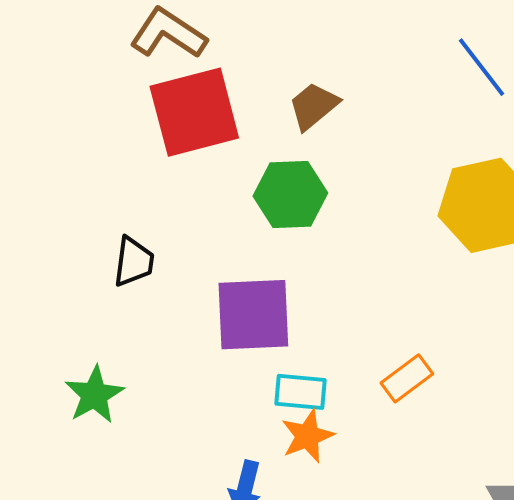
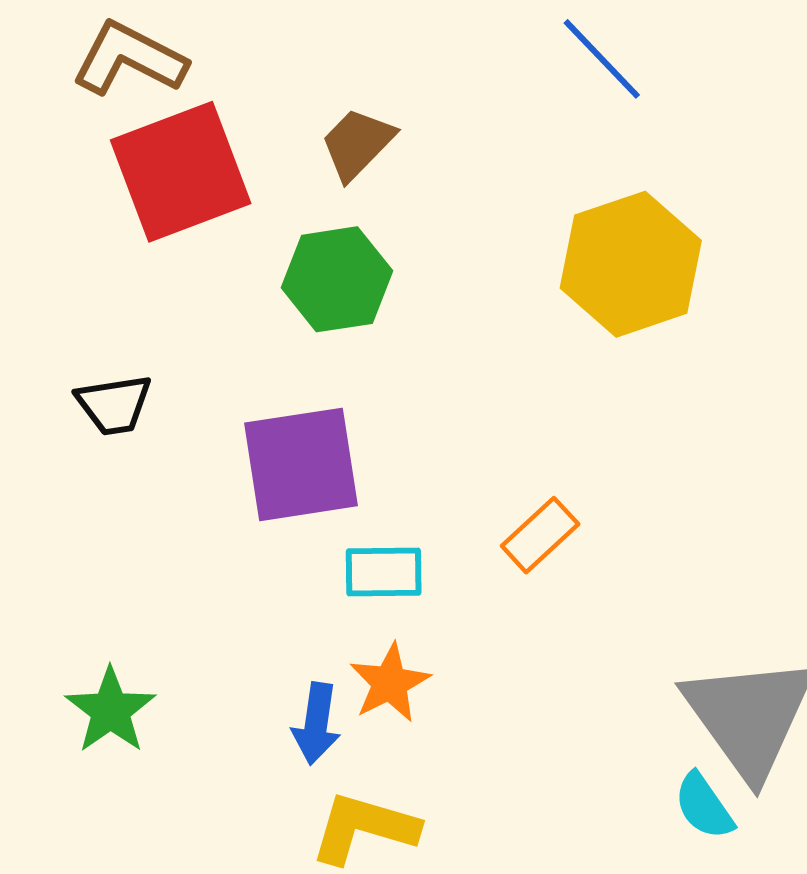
black trapezoid: (134, 262) -> (114, 405), turned 80
green star: (94, 395) -> (110, 710), moved
orange star: (307, 436) -> (390, 683), moved

